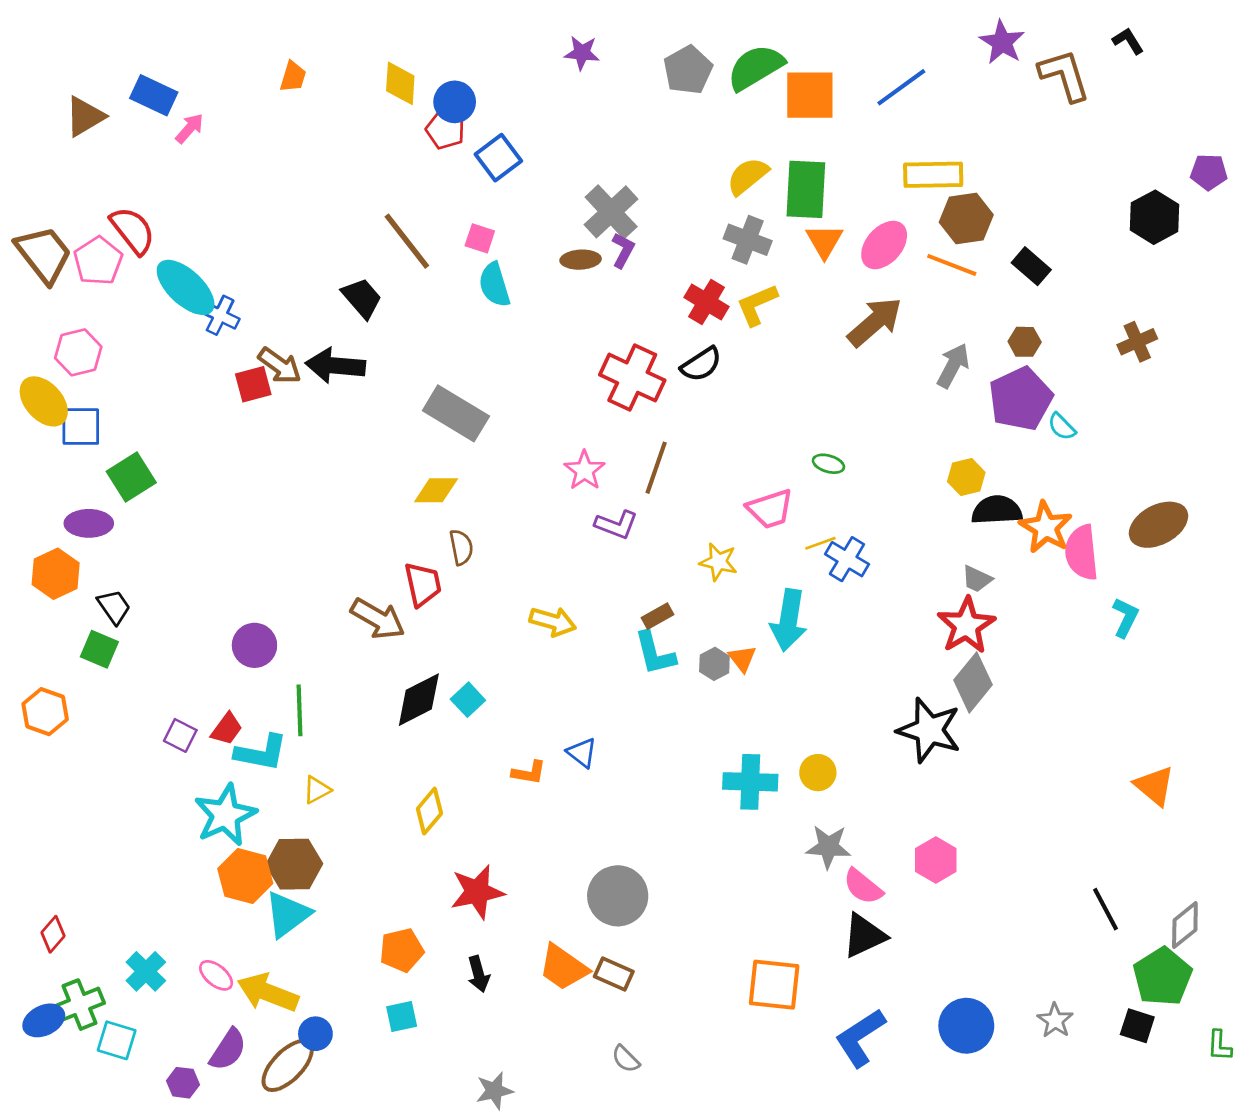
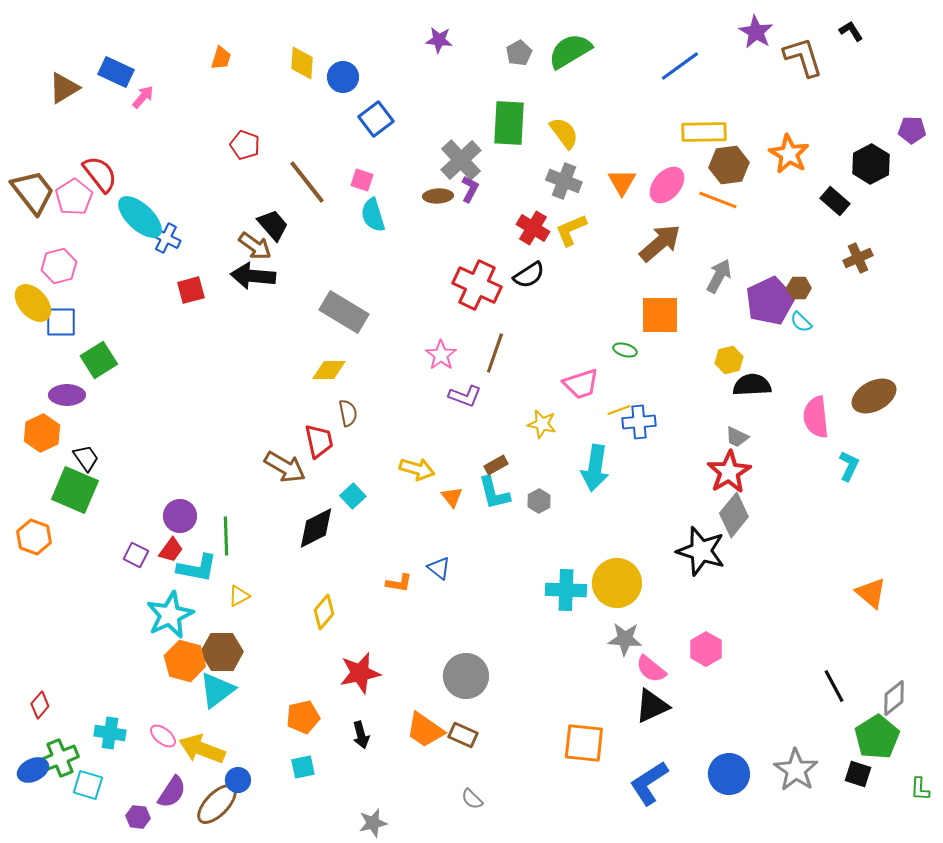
gray pentagon: (688, 70) -> (519, 53), size x0.7
orange square: (810, 95) -> (660, 315), moved
red pentagon: (445, 130) -> (245, 145), moved
yellow semicircle: (748, 176) -> (564, 133), turned 92
green rectangle: (806, 189) -> (509, 123), moved
black rectangle: (1031, 266) -> (835, 201), moved
brown hexagon: (1025, 342) -> (799, 288), moved
brown arrow: (280, 366) -> (255, 246), moved
orange star: (1046, 527) -> (789, 154), moved
blue cross: (847, 559) -> (639, 422), turned -36
purple circle: (254, 645) -> (180, 516), moved
green square: (99, 649) -> (75, 490), size x1.6
orange triangle: (742, 659) -> (452, 497), moved
cyan square: (468, 700) -> (353, 496), moved
yellow circle: (818, 773) -> (617, 583), size x1.8
cyan cross: (146, 971) -> (110, 733), turned -36
gray star: (1055, 1020) -> (796, 770), size x1.6

